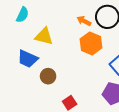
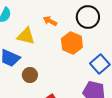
orange arrow: (84, 21) -> (50, 21), moved

